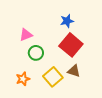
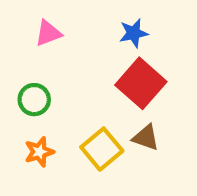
pink triangle: (26, 35) -> (48, 33), moved
green circle: (36, 53) -> (34, 100), moved

